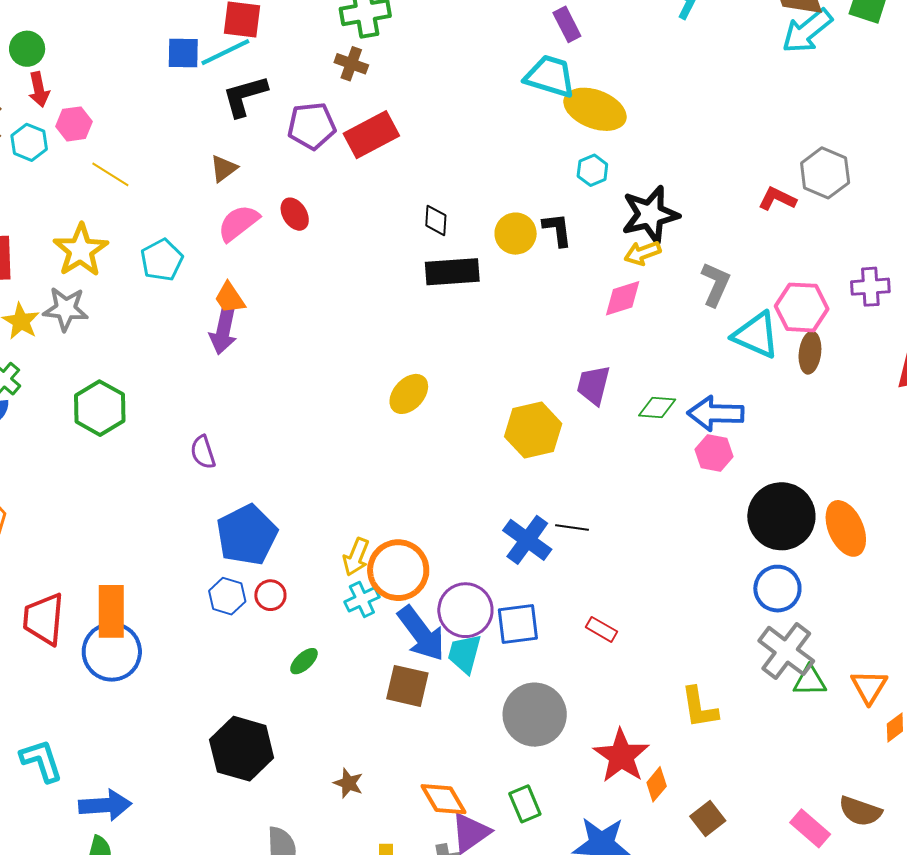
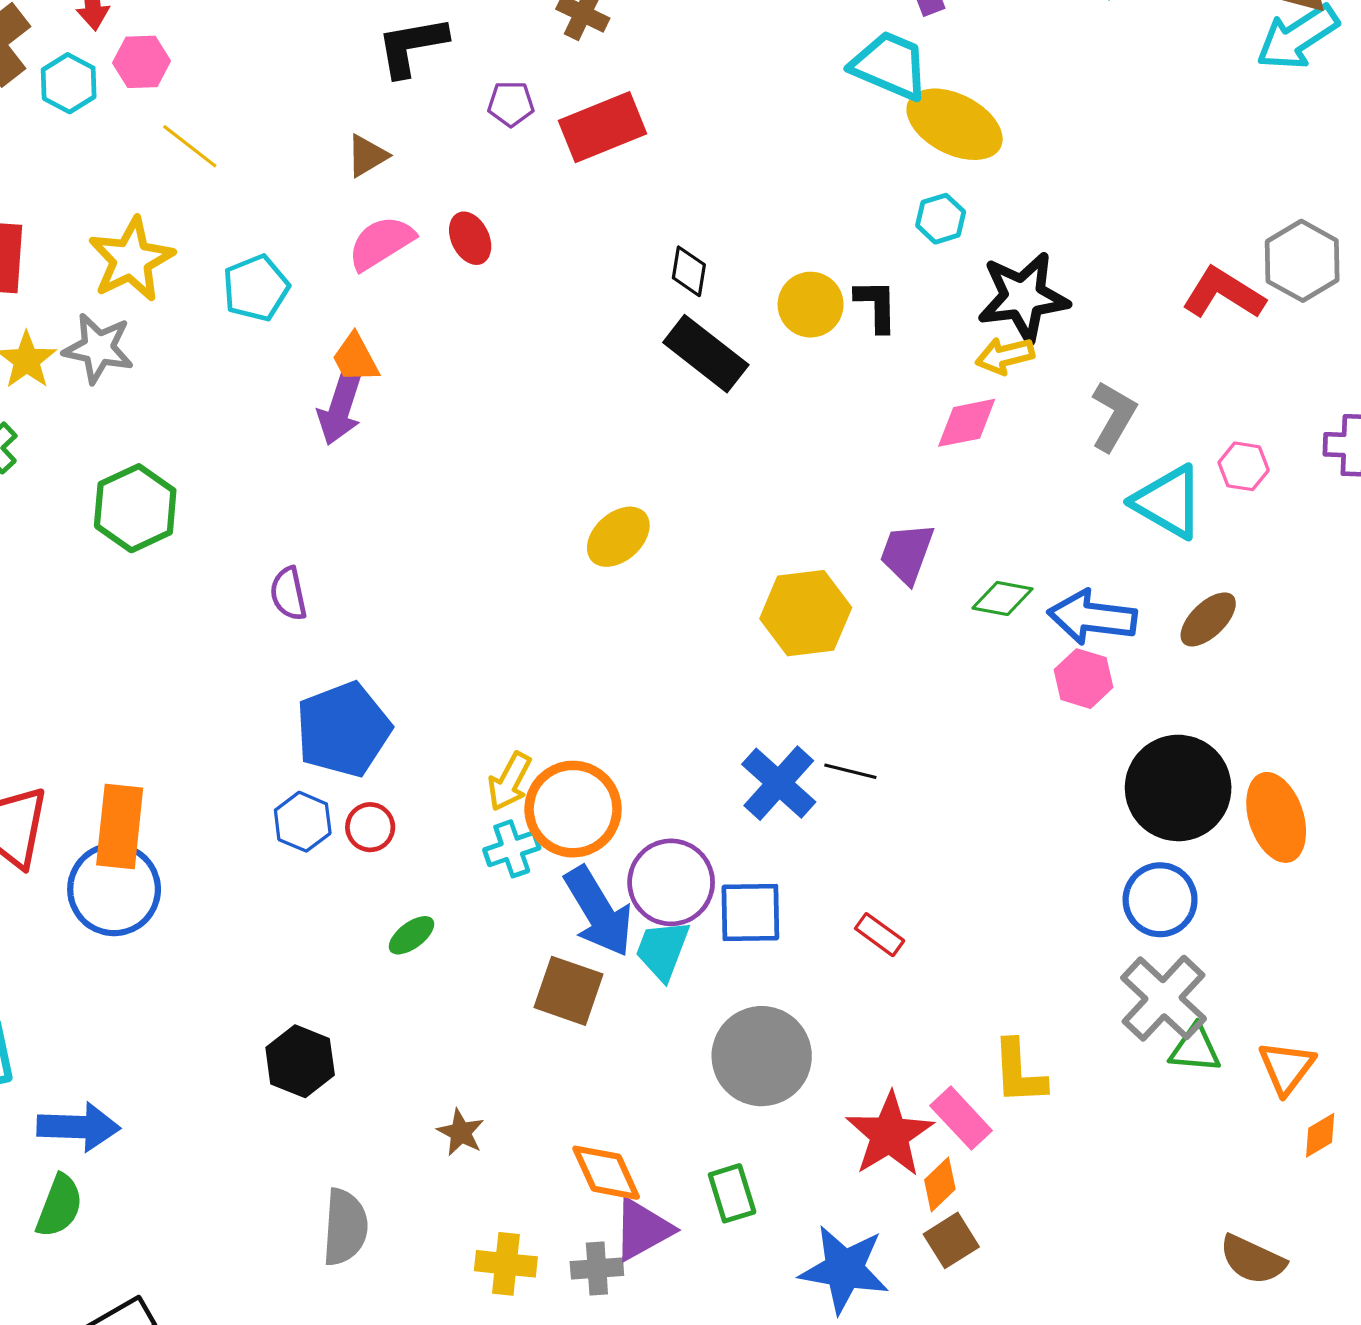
purple pentagon: (312, 126) -> (511, 104), size x0.6
red L-shape: (777, 199) -> (1223, 293), size x1.4
black rectangle: (452, 272) -> (706, 354), turned 36
pink hexagon: (802, 307) -> (1244, 466), size x0.6
brown ellipse: (810, 353) -> (1208, 619), moved, turned 33
black hexagon: (242, 749) -> (300, 1061), size x0.7
brown square: (708, 818) -> (951, 1240), moved
pink rectangle: (810, 828) -> (961, 1118), moved

